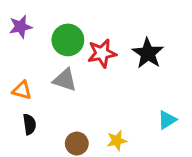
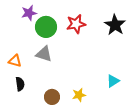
purple star: (21, 27) -> (29, 13), moved
red star: (102, 53) -> (76, 24), moved
black star: (148, 53) -> (115, 25), moved

